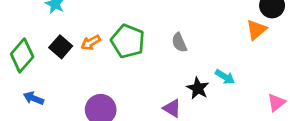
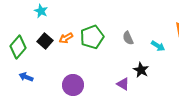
green pentagon: (128, 41) -> (92, 37), turned 30
cyan arrow: (225, 77) -> (158, 46), moved

